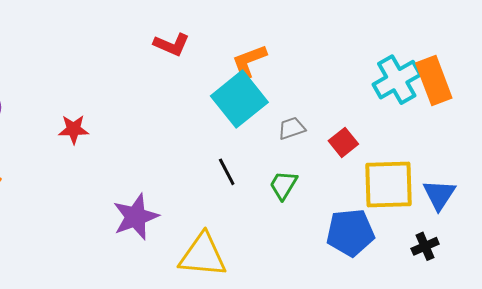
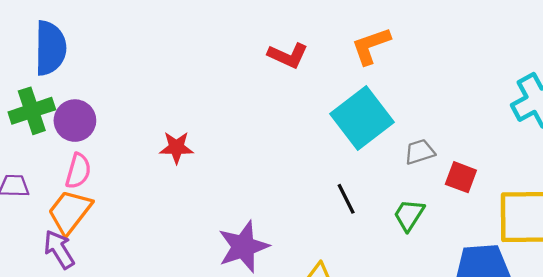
orange L-shape: (249, 61) -> (371, 46), moved
red square: (343, 142) -> (461, 177), moved, turned -32

